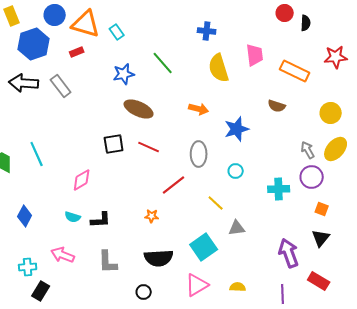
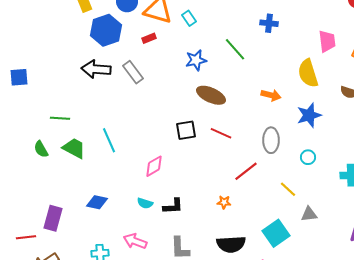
blue cross: (207, 31) -> (269, 23), moved
yellow semicircle: (219, 68) -> (308, 73), moved
blue diamond: (25, 216) -> (97, 202), turned 75

